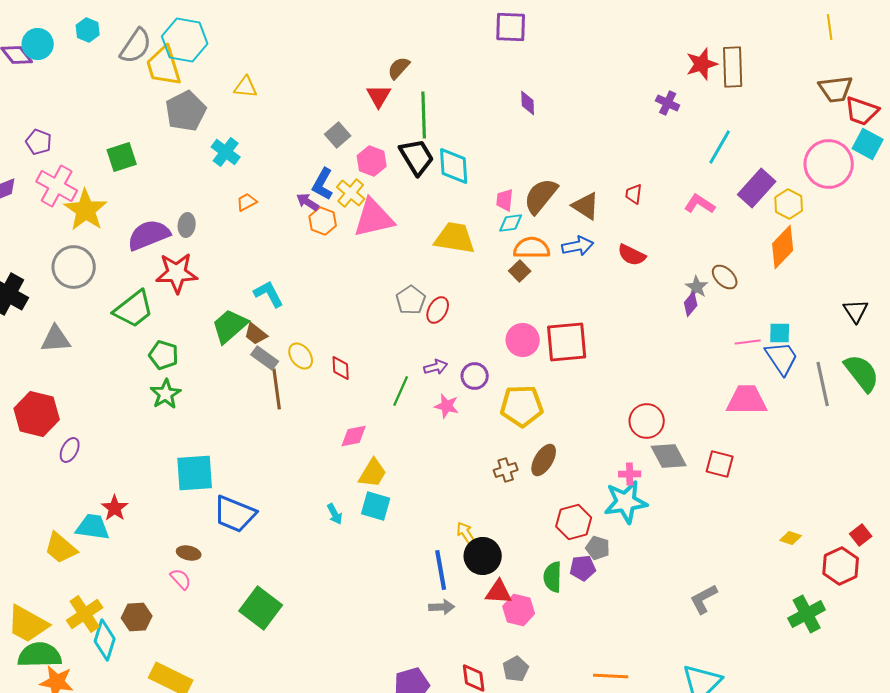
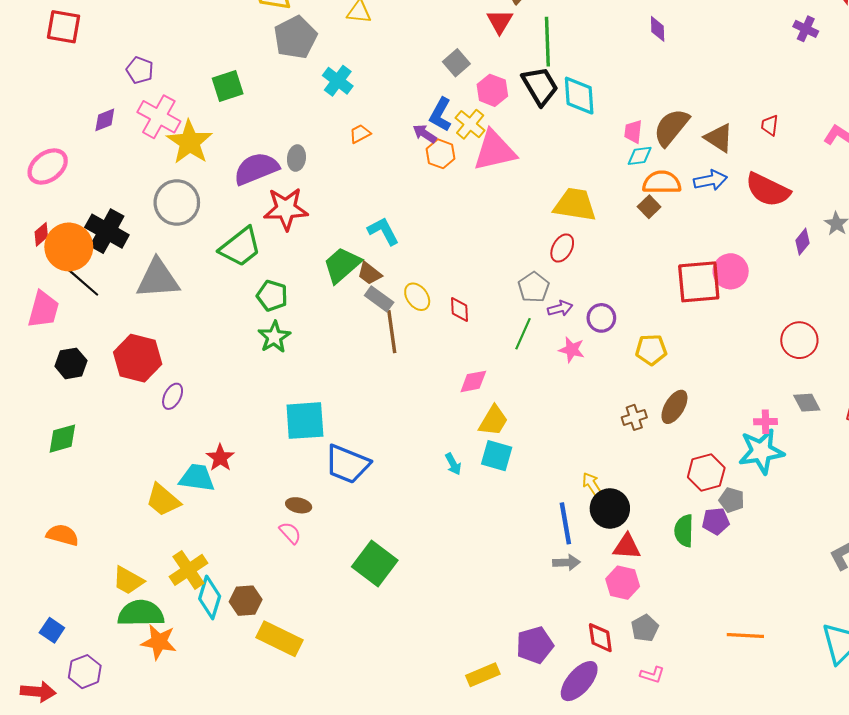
yellow trapezoid: (455, 238) -> (575, 205), moved
red semicircle: (632, 255) -> (768, 190), size x1.5
gray pentagon: (411, 300) -> (534, 287), moved
purple diamond: (691, 304) -> (803, 242), moved
gray triangle: (56, 339) -> (158, 279), size x1.4
pink circle: (523, 340) -> (731, 271), moved
yellow pentagon: (522, 406) -> (651, 350), size x0.7
red circle: (647, 421) -> (799, 340), moved
gray diamond: (669, 456) -> (807, 403), size x0.7
pink hexagon: (519, 610) -> (623, 583), moved
brown hexagon: (137, 617) -> (246, 601), moved
yellow trapezoid: (28, 624) -> (128, 580), size x0.7

